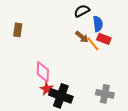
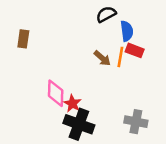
brown arrow: (82, 37) -> (102, 58), moved
orange line: (93, 44) -> (120, 57), turned 49
red star: (47, 89) -> (72, 104), moved

